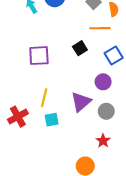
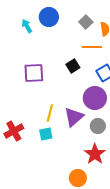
purple circle: (103, 82) -> (95, 98), size x1.5
yellow line: (44, 98) -> (50, 113), moved
red star: (103, 141) -> (95, 154), size x1.5

